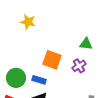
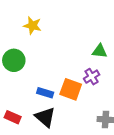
orange square: (52, 60) -> (71, 89), moved
green circle: (16, 78) -> (14, 60), moved

